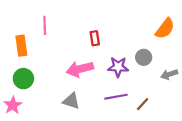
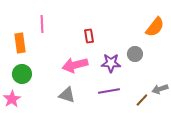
gray arrow: (169, 74) -> (160, 89), moved
brown line: (143, 104) -> (142, 100), moved

